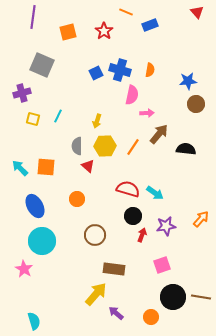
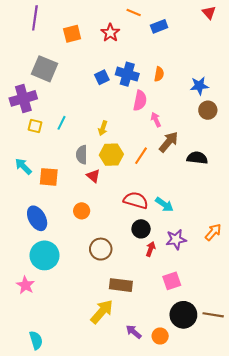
purple cross: (22, 93) -> (23, 98), size x1.4
pink arrow: (147, 113) -> (156, 120), turned -112
cyan arrow: (20, 168) -> (23, 166), moved
purple arrow: (116, 313) -> (134, 332), moved

